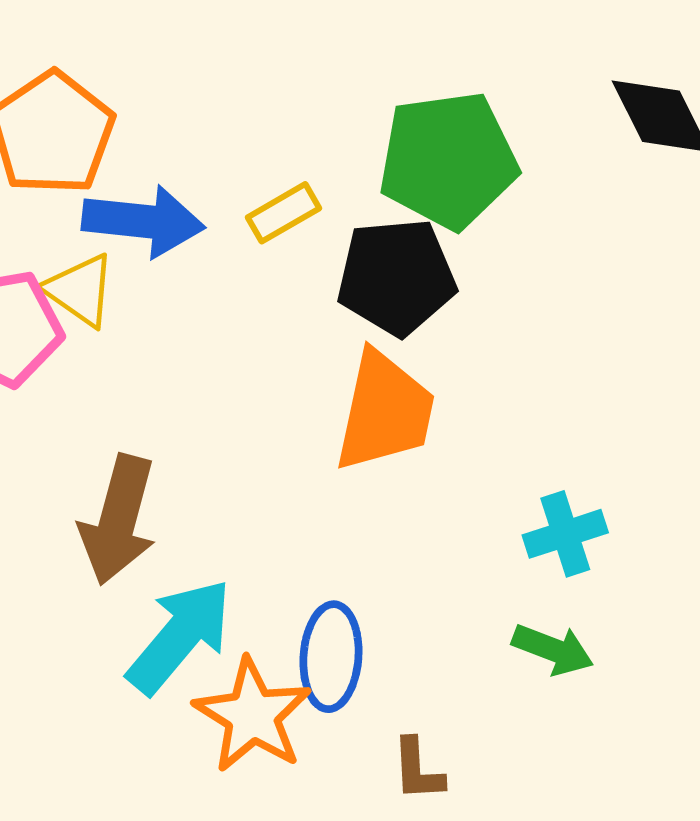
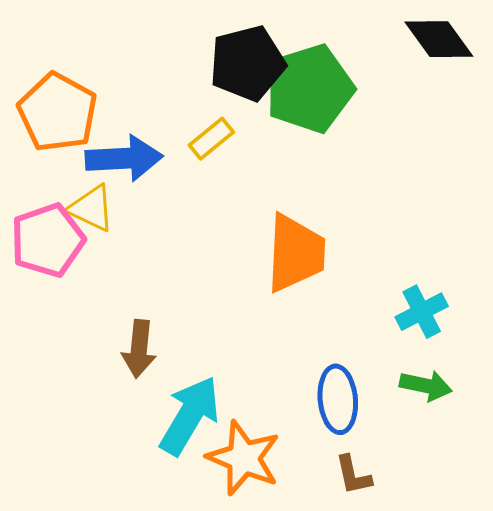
black pentagon: (396, 277) -> (247, 63), moved
brown arrow: (118, 520) -> (139, 349), size x0.7
blue ellipse: (331, 657) -> (338, 399), moved

